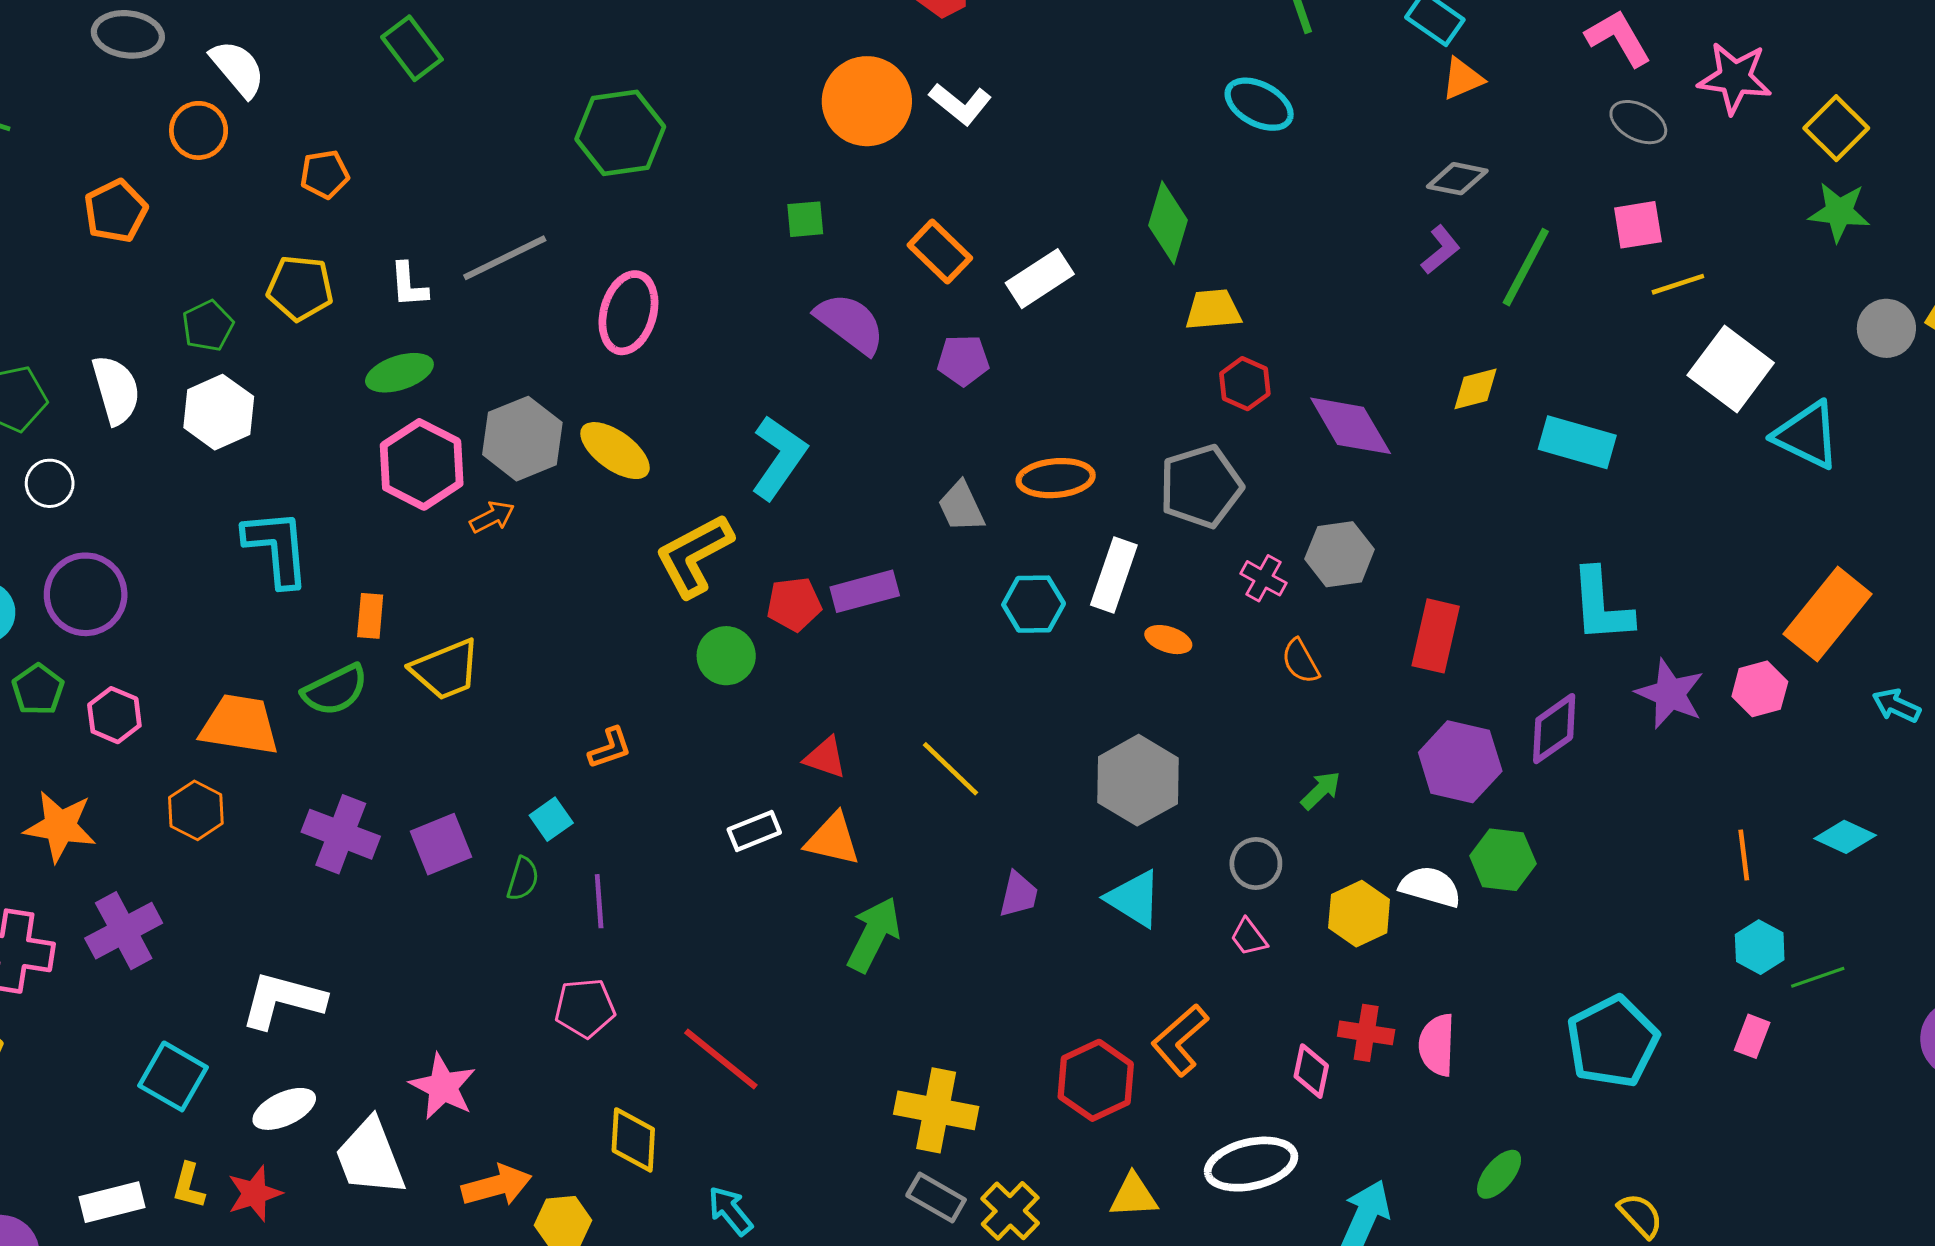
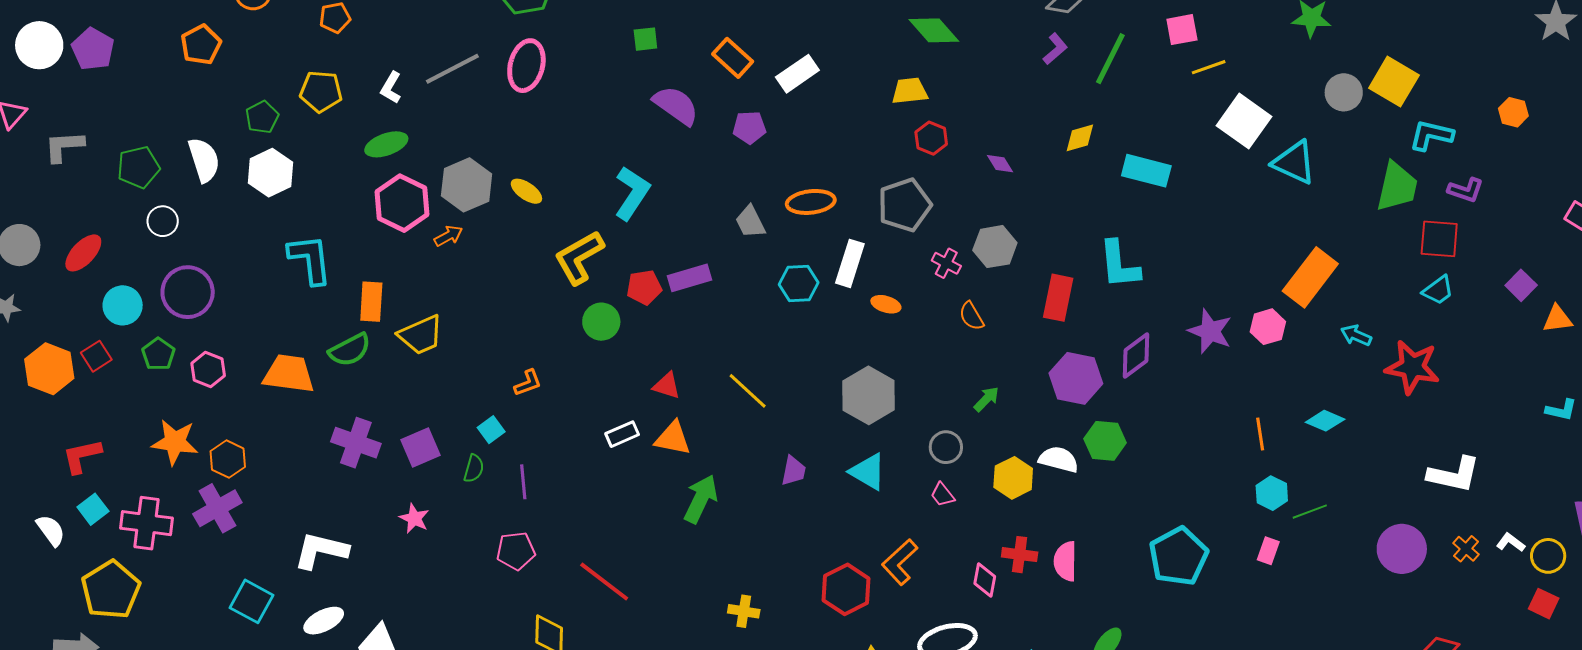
green diamond: (1168, 223) -> (934, 30), moved, turned -57
white L-shape: (409, 285) -> (391, 88), turned 36
pink ellipse: (628, 313) -> (526, 66), moved
purple diamond: (1351, 426) -> (1000, 164), size x0.5
yellow ellipse: (615, 451) -> (526, 191), size x0.7
cyan L-shape: (1601, 605) -> (1119, 265), moved
orange rectangle: (370, 616) -> (371, 302), size x1.4
orange hexagon: (196, 810) -> (228, 459), moved
pink star: (443, 1087) -> (414, 518), moved, size x0.7
yellow cross: (936, 1110) -> (744, 611), size x0.6

